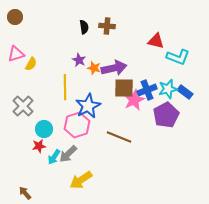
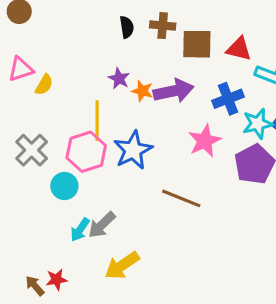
brown square: (124, 88) -> (197, 44), moved
blue cross: (147, 90) -> (228, 99), moved
pink hexagon: (77, 125) -> (86, 152), moved
red star: (39, 146) -> (57, 279), moved

